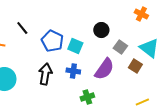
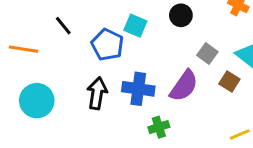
black circle: (101, 30) -> (181, 15), moved
cyan square: (75, 46) -> (135, 26), moved
blue cross: (73, 71) -> (138, 89), size x1.5

